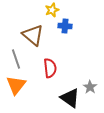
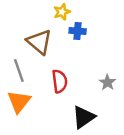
gray star: (90, 87) -> (107, 82), moved
black triangle: (70, 98) -> (84, 117), turned 50

